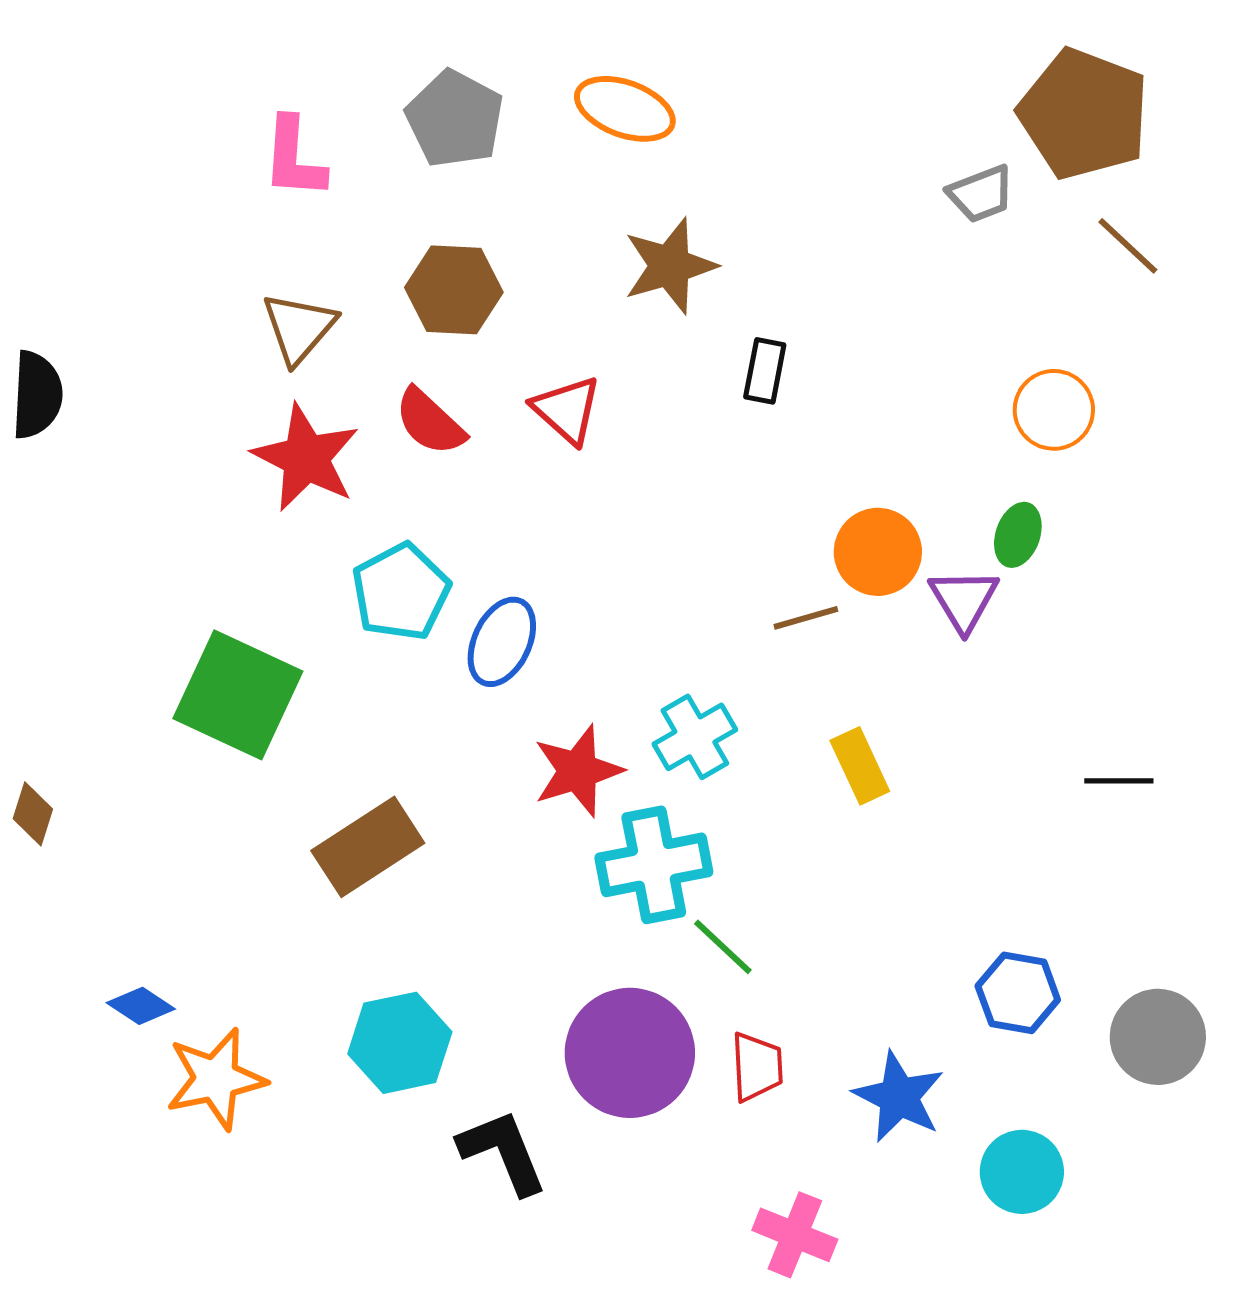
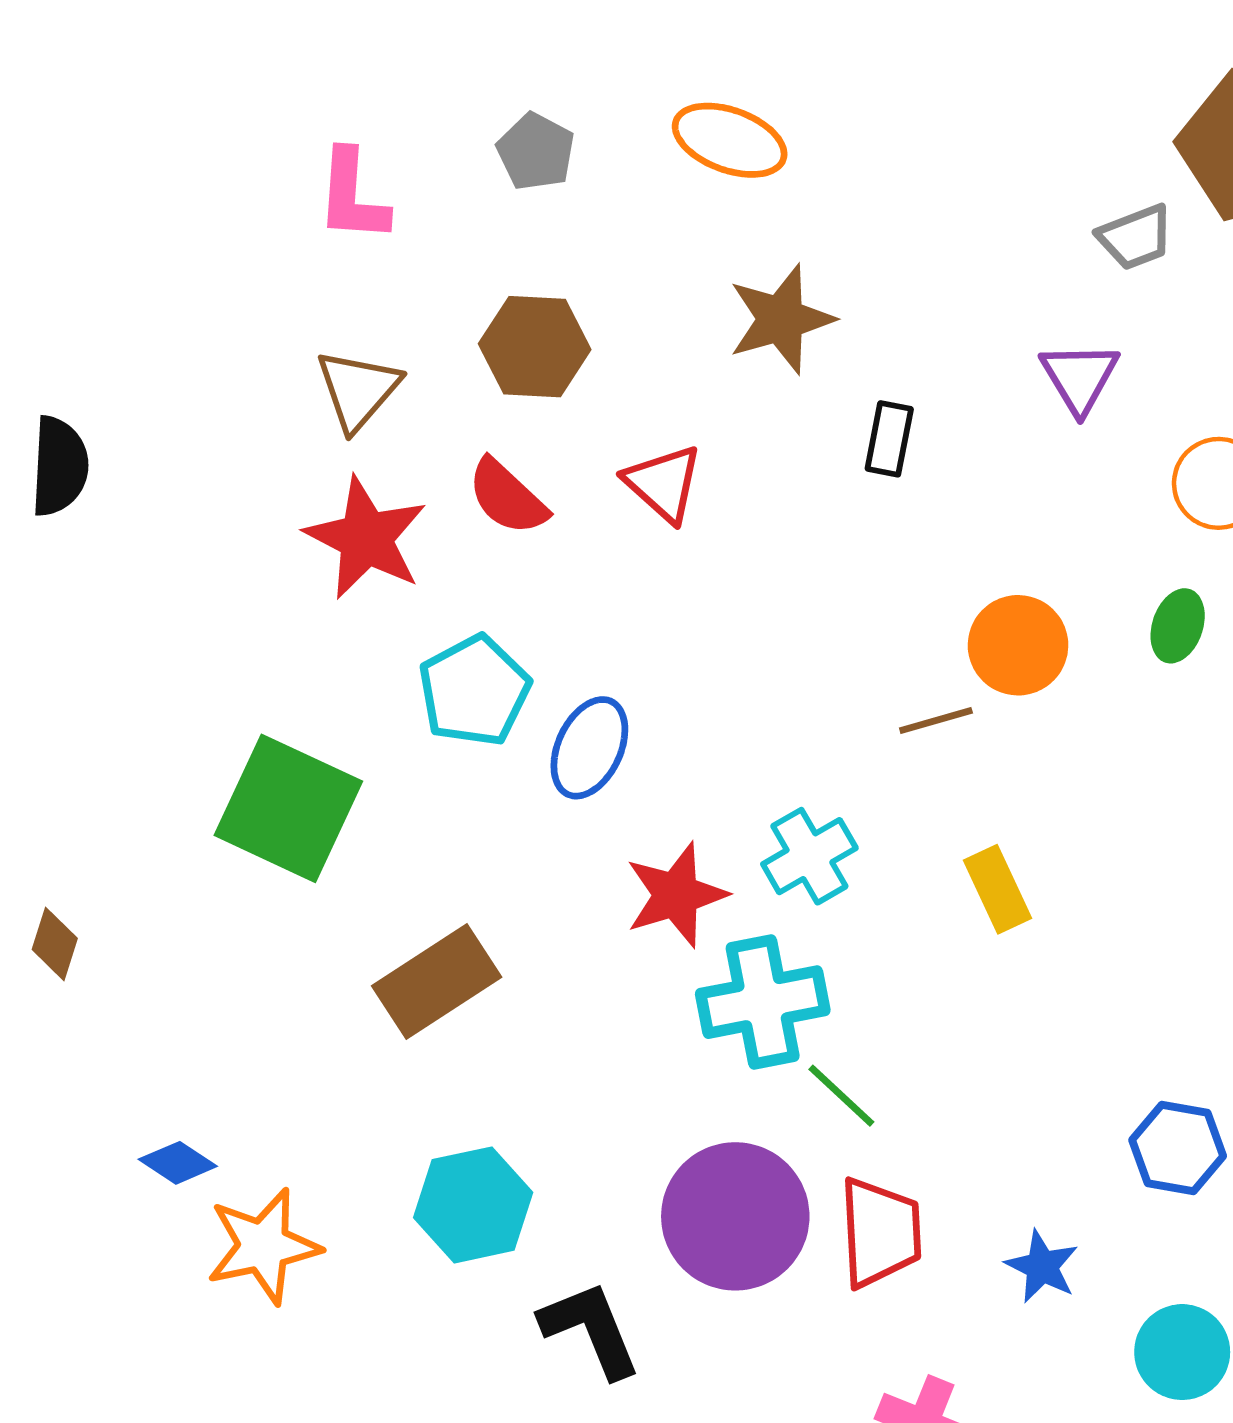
gray pentagon: (455, 119) -> (536, 152), size x0.7
purple triangle: (964, 600) -> (1080, 377), moved
red trapezoid: (757, 1067) -> (880, 1232), size x1.4
blue star: (899, 1097) -> (1042, 1267), size x0.7

